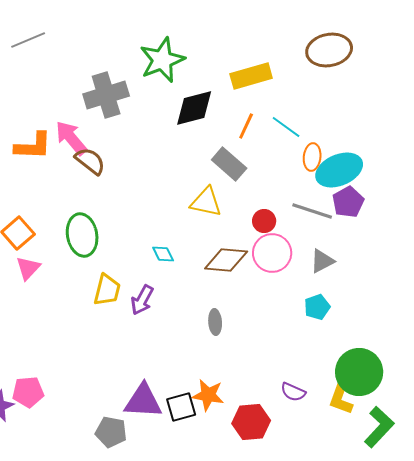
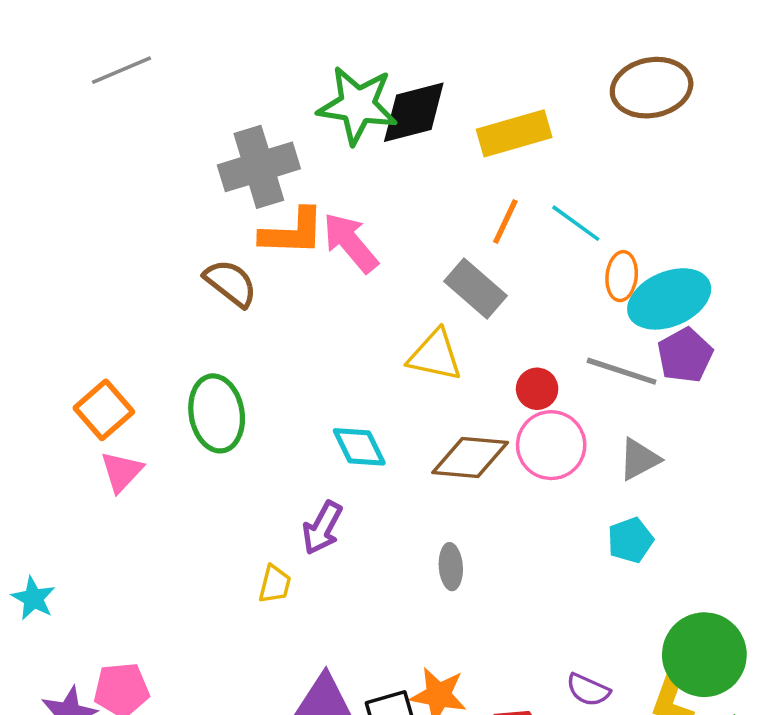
green star: (162, 60) -> (357, 105), turned 30
black diamond: (194, 108) -> (414, 112), moved
pink arrow: (71, 138) -> (350, 243), moved
orange L-shape: (33, 146) -> (292, 232), moved
cyan diamond: (163, 254) -> (359, 447), size x1.4
yellow trapezoid: (107, 290) -> (275, 584), moved, size x0.7

